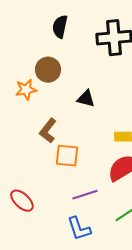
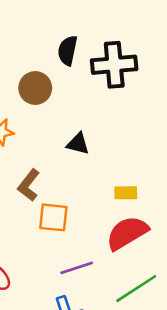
black semicircle: (60, 27) -> (68, 50), moved
brown circle: (48, 70) -> (35, 88), moved

